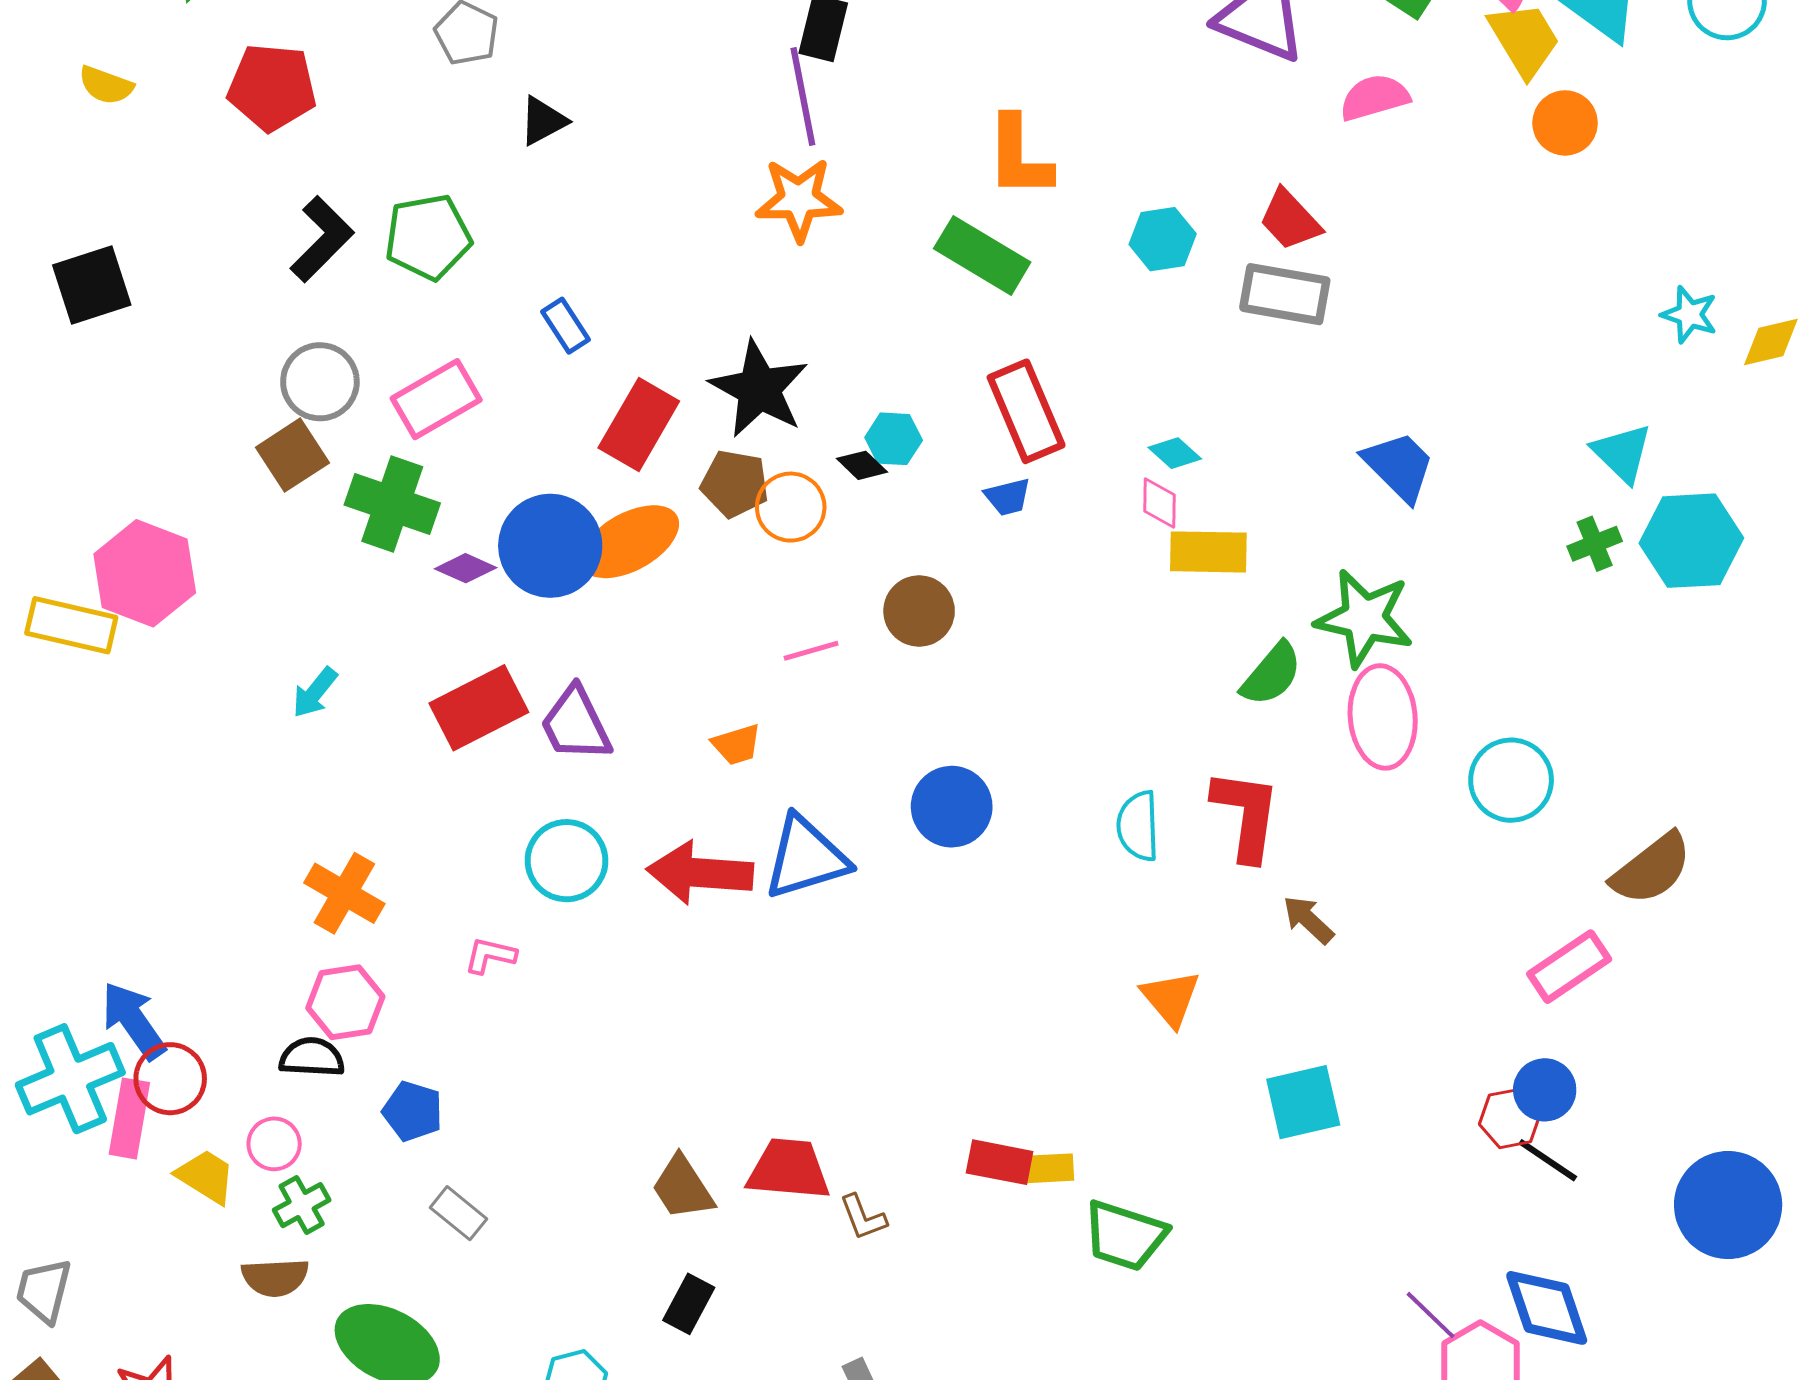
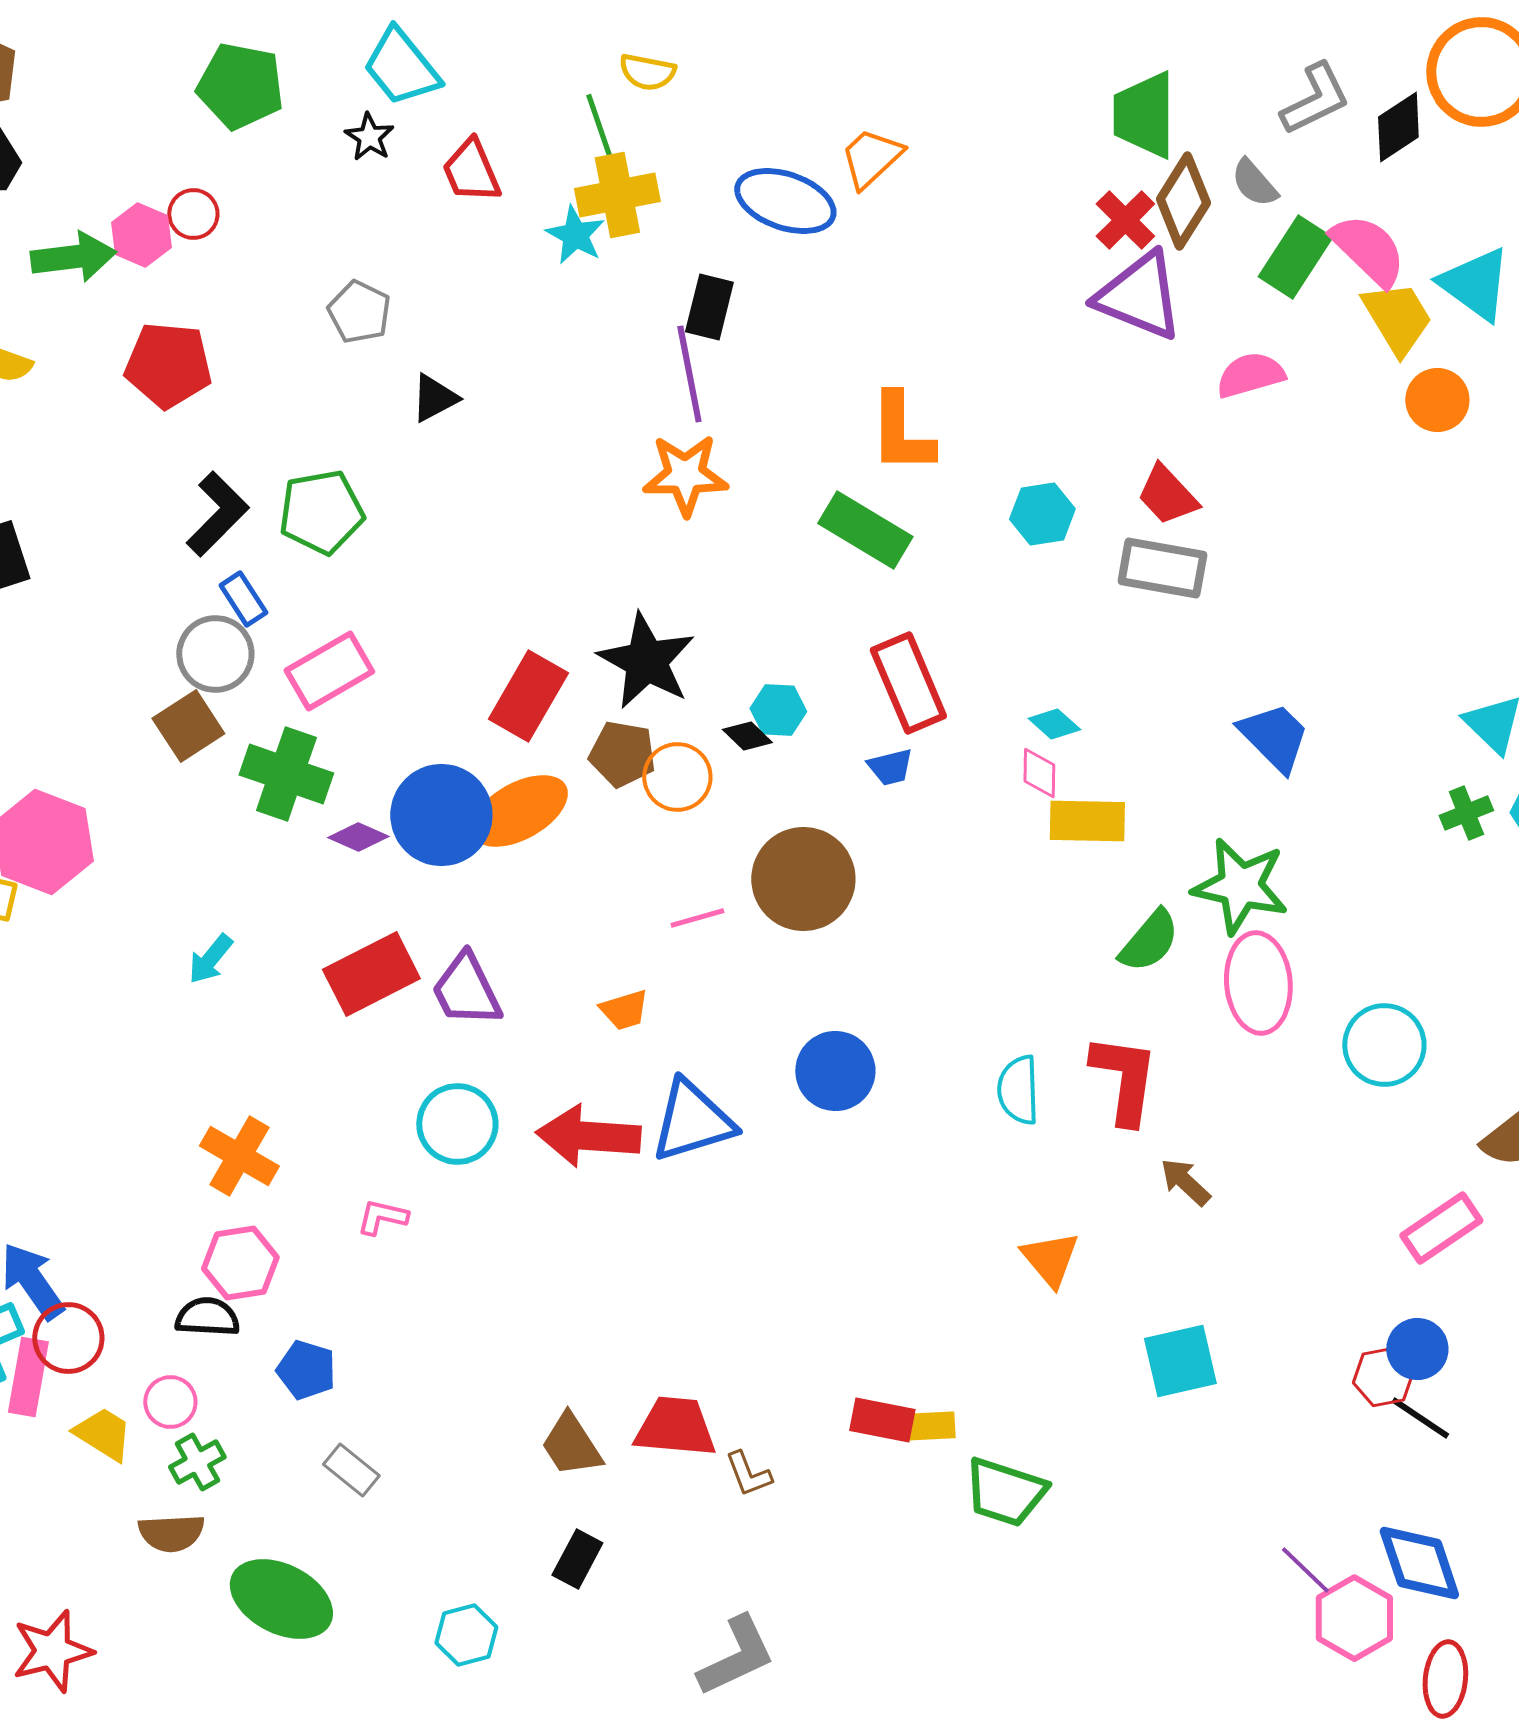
blue rectangle: (565, 326) -> (243, 599), moved
brown circle: (919, 611) -> (803, 879), size x1.5

